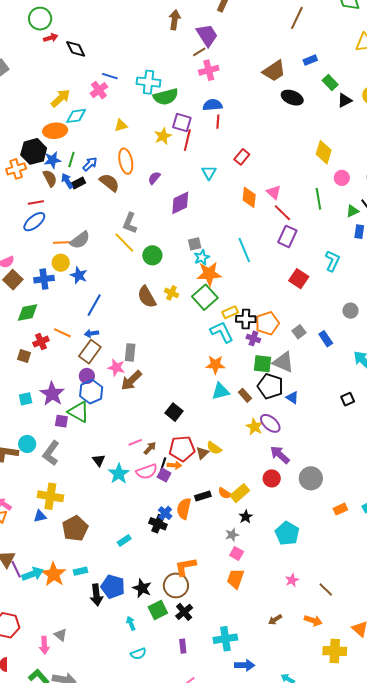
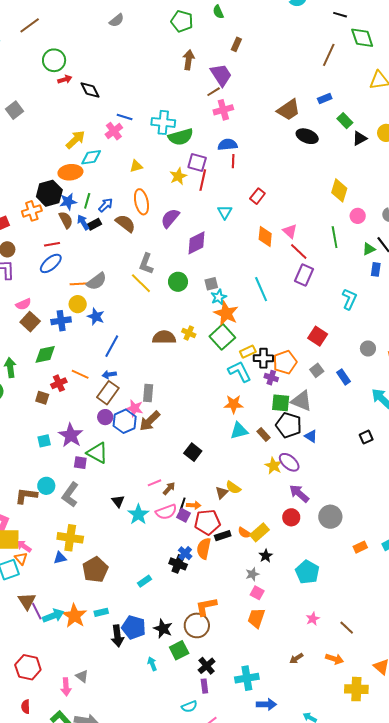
brown line: (297, 18) -> (329, 55), moved
purple semicircle: (154, 178) -> (170, 218), size x1.5
green circle: (152, 255) -> (178, 282), moved
orange star: (209, 274) -> (226, 313), turned 30
red square: (299, 279) -> (318, 336), moved
brown semicircle: (147, 297) -> (164, 337), turned 120
blue hexagon: (91, 392) -> (125, 421), moved
red pentagon: (182, 449) -> (207, 522), moved
black cross: (184, 612) -> (207, 666), moved
cyan semicircle: (138, 654) -> (189, 707), moved

